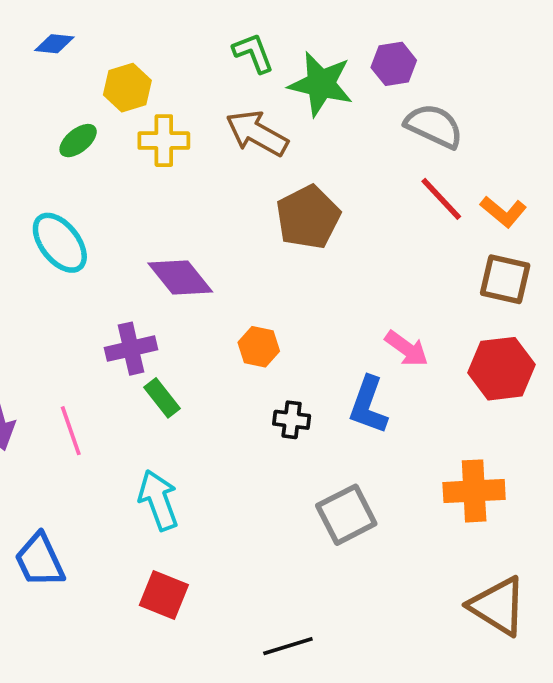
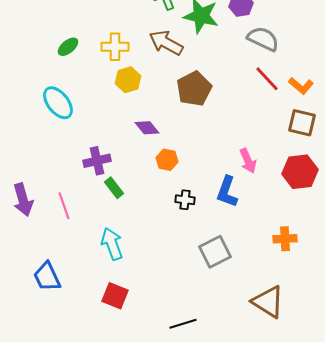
yellow hexagon: (127, 88) -> (128, 80), moved
purple diamond: (180, 277) -> (147, 128), moved, size x0.7
pink arrow: (407, 349) -> (248, 161), turned 30
orange cross: (474, 491) -> (285, 239), size x0.7
brown triangle: (498, 606) -> (268, 302), moved

